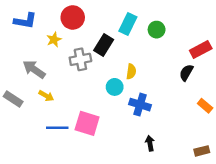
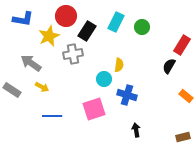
yellow star: (54, 40) -> (49, 36), size x1.5
black rectangle: (104, 45) -> (87, 31), moved
red rectangle: (201, 49) -> (182, 45), turned -30
pink square: (87, 123) -> (94, 109), moved, turned -35

